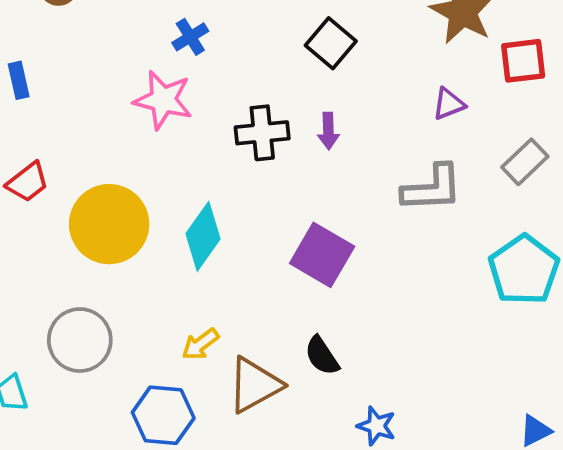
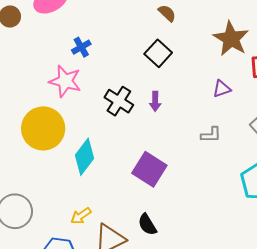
black cross: (262, 133) -> (119, 101), turned 36
gray L-shape: (432, 188) -> (211, 135), size x0.6
yellow circle: (109, 224) -> (43, 128), moved

